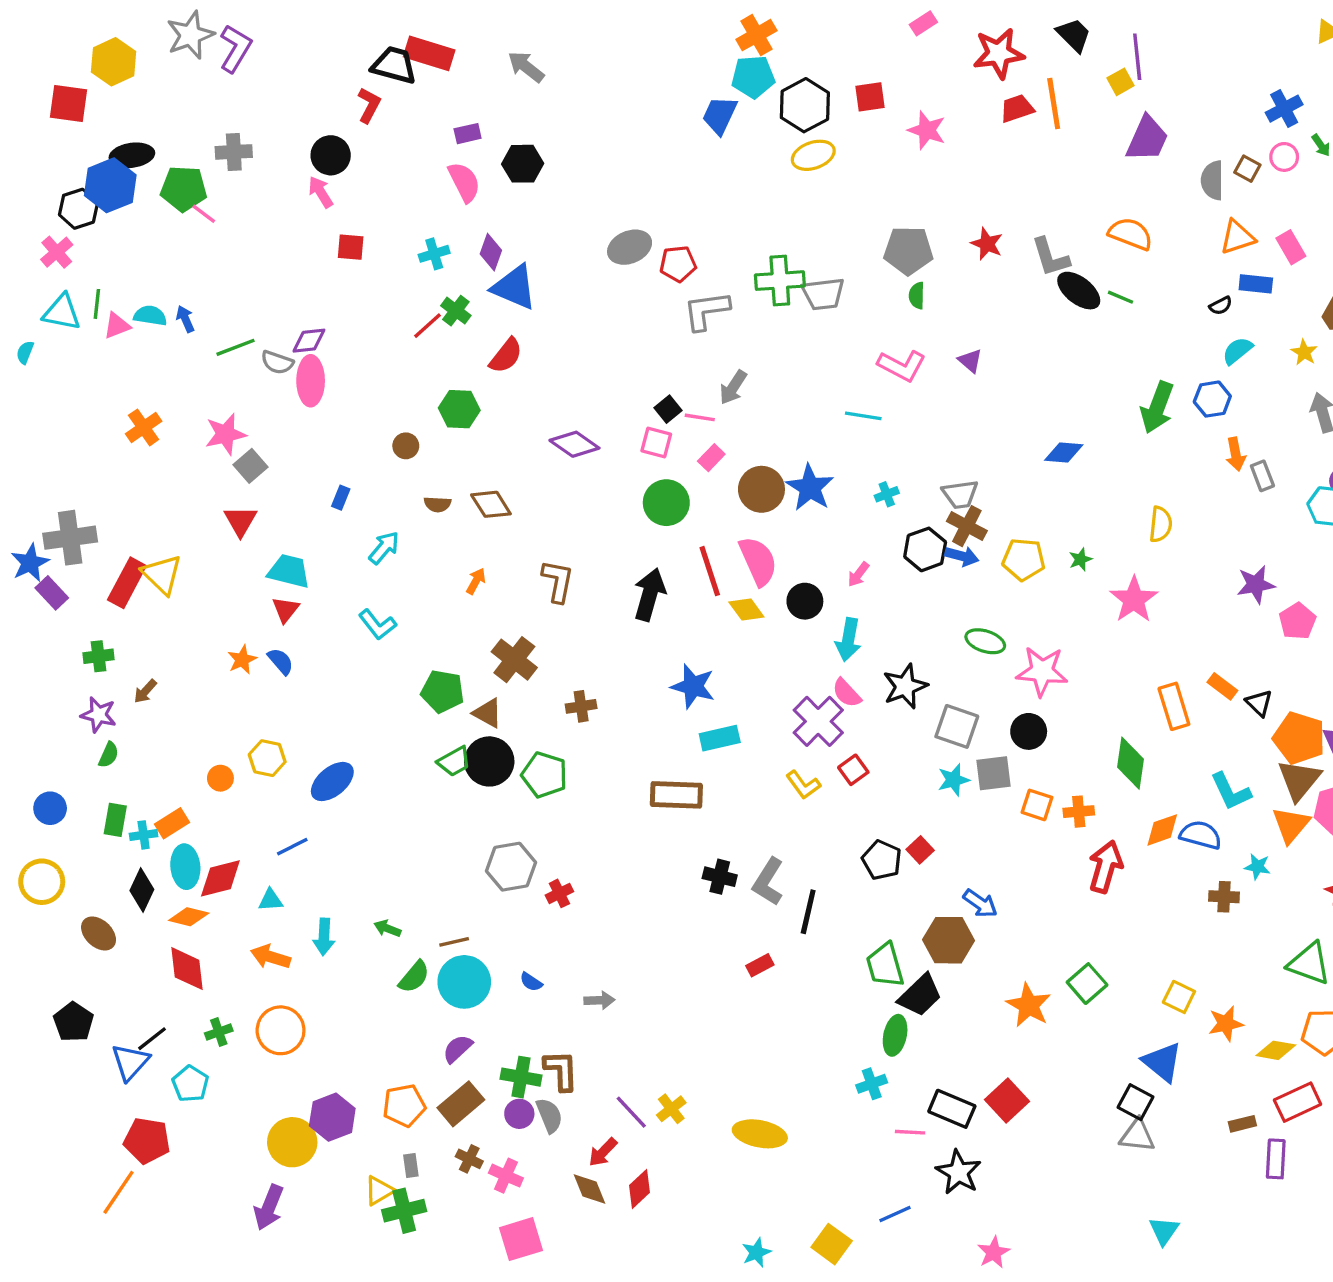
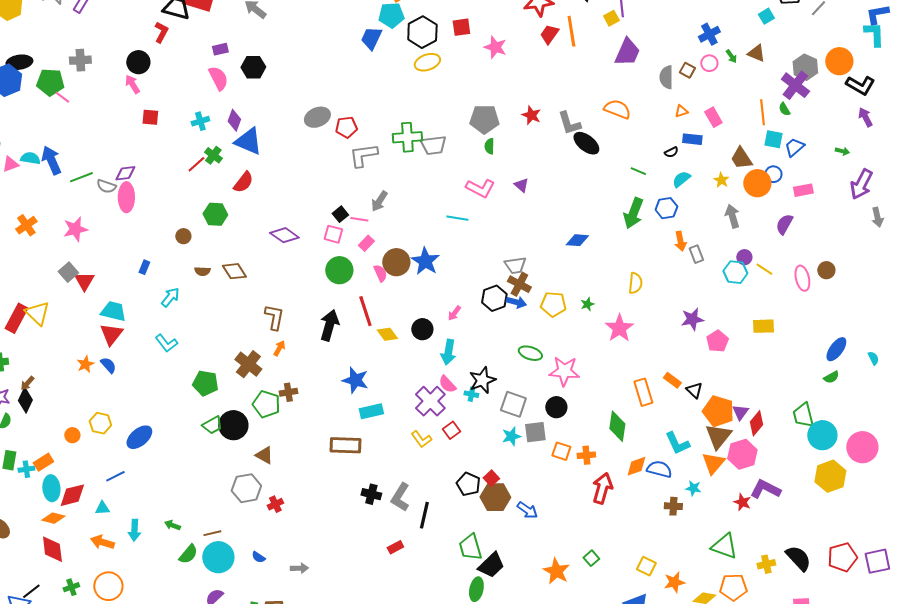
red trapezoid: (1017, 109) -> (549, 34), turned -35
orange triangle: (1237, 237) -> (681, 111), size x0.6
green line: (1120, 297) -> (638, 171), moved
blue arrow: (185, 319) -> (51, 160), size x1.8
gray square: (250, 466) -> (68, 272), moved
cyan cross: (887, 494) -> (471, 394), moved, turned 32
pink semicircle: (758, 561) -> (380, 273), moved, size x0.6
orange arrow: (476, 581) -> (279, 348), moved
red triangle: (286, 610) -> (111, 334), size x1.4
brown triangle: (488, 713) -> (264, 455), moved
green pentagon: (544, 775) -> (266, 404), moved
black diamond: (142, 890) -> (25, 400), moved
brown hexagon: (948, 940) -> (495, 497), moved
green square: (1087, 984) -> (591, 558), size x0.7

